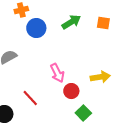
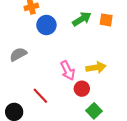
orange square: (103, 23) -> (106, 20), moved
yellow arrow: (100, 77) -> (96, 67), moved

